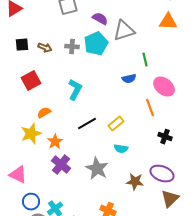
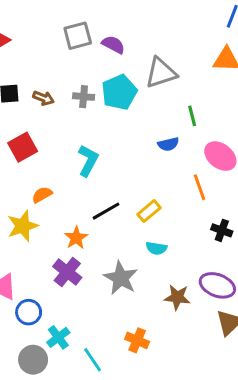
purple semicircle: (100, 19) -> (113, 45), moved
orange star: (55, 142) -> (76, 238), moved
blue circle: (31, 202) -> (29, 312), moved

